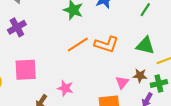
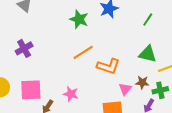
purple cross: (17, 27) -> (24, 48), moved
orange L-shape: (106, 44) -> (108, 66), moved
pink square: (26, 70) -> (31, 90), moved

